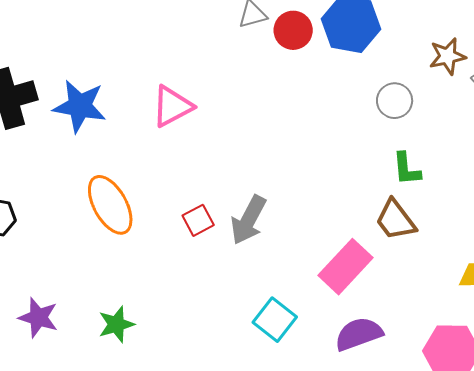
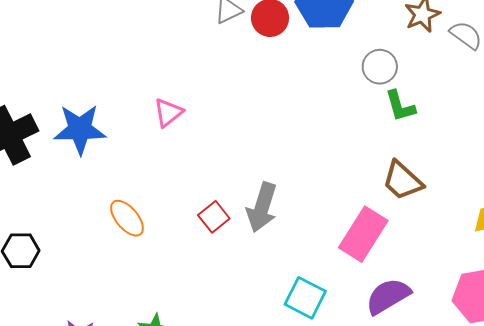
pink triangle: (172, 106) -> (168, 113), size x0.7
green L-shape: (407, 169) -> (400, 106), moved
orange ellipse: (110, 205) -> (127, 218), size x0.7

